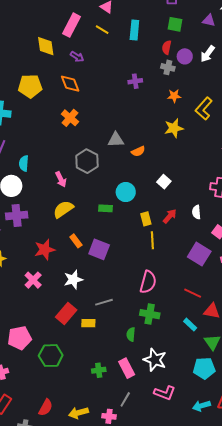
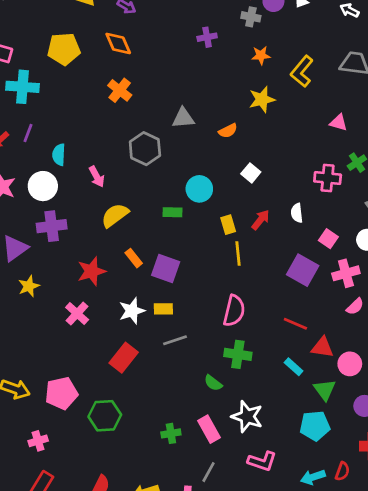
orange semicircle: (138, 151) -> (228, 131), moved
pink arrow: (61, 179) -> (97, 177), moved
yellow rectangle: (88, 323) -> (163, 309), moved
green semicircle: (131, 334) -> (213, 383), turned -56

